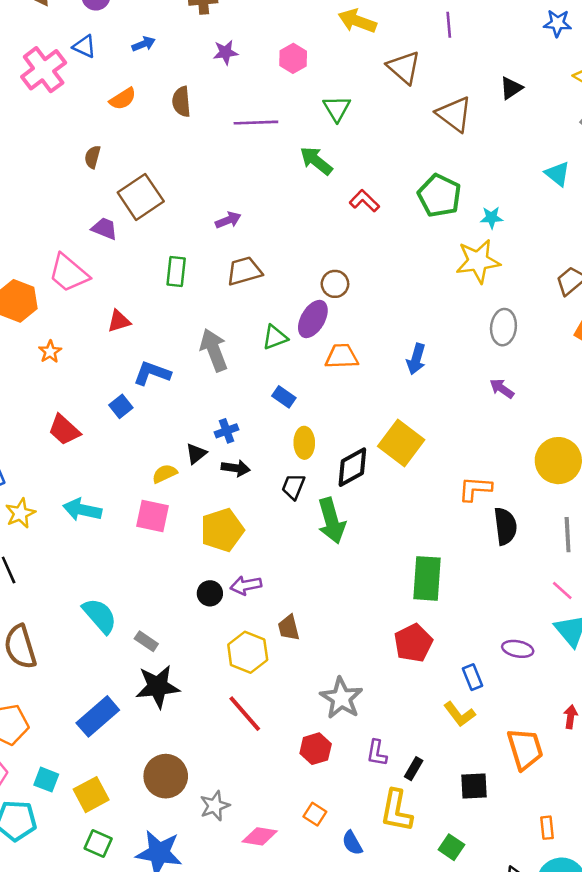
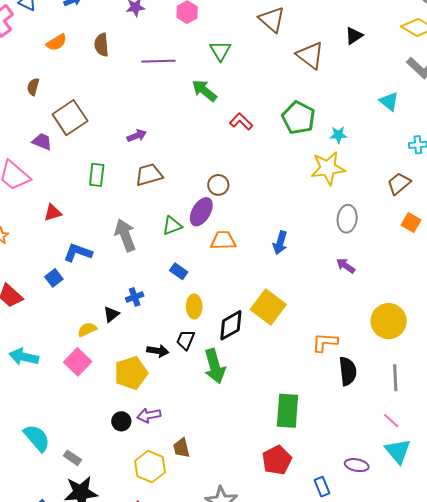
black arrow: (236, 468) -> (158, 351), moved
pink square: (152, 516) -> (78, 362), turned 32

